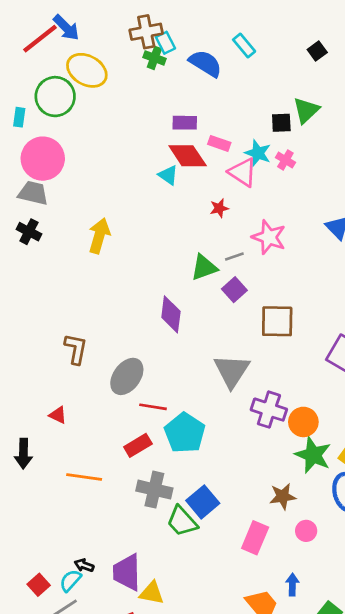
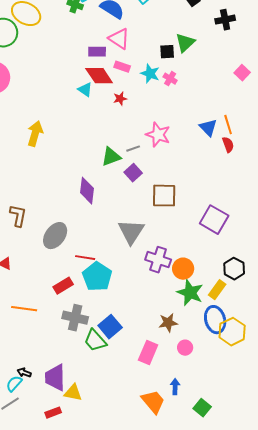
pink triangle: (243, 172) -> (119, 39), moved
red star: (219, 208) -> (120, 99), moved
red line: (153, 407) -> (85, 258), moved

